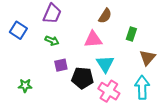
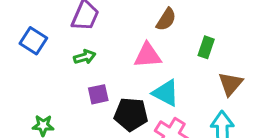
green arrow: (52, 41) -> (85, 57), turned -40
cyan triangle: (105, 64) -> (166, 93), turned -30

